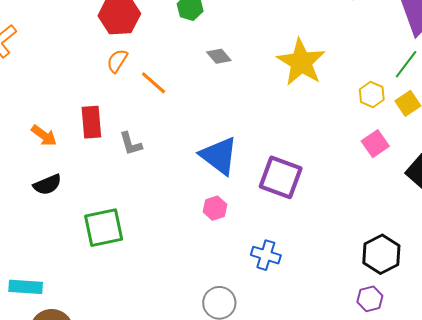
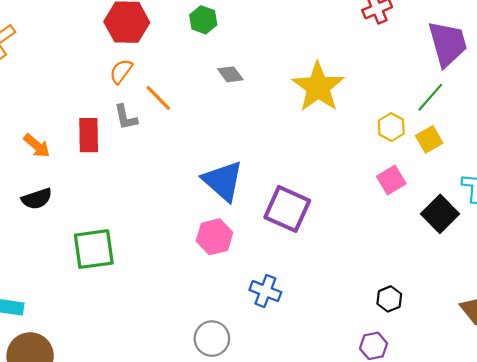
gray L-shape: (131, 144) -> (126, 117), moved
pink hexagon: (215, 208) -> (215, 237), size x1.4
black hexagon: (381, 254) -> (389, 299), size x0.6

